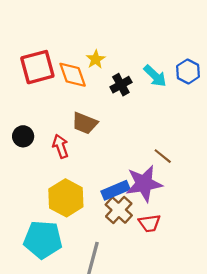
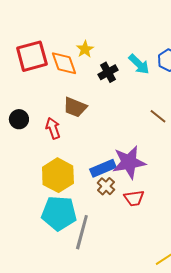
brown line: (163, 156) -> (158, 116), moved
brown cross: (119, 210) -> (106, 186), size x0.7
cyan pentagon: (43, 240) -> (59, 213), moved

